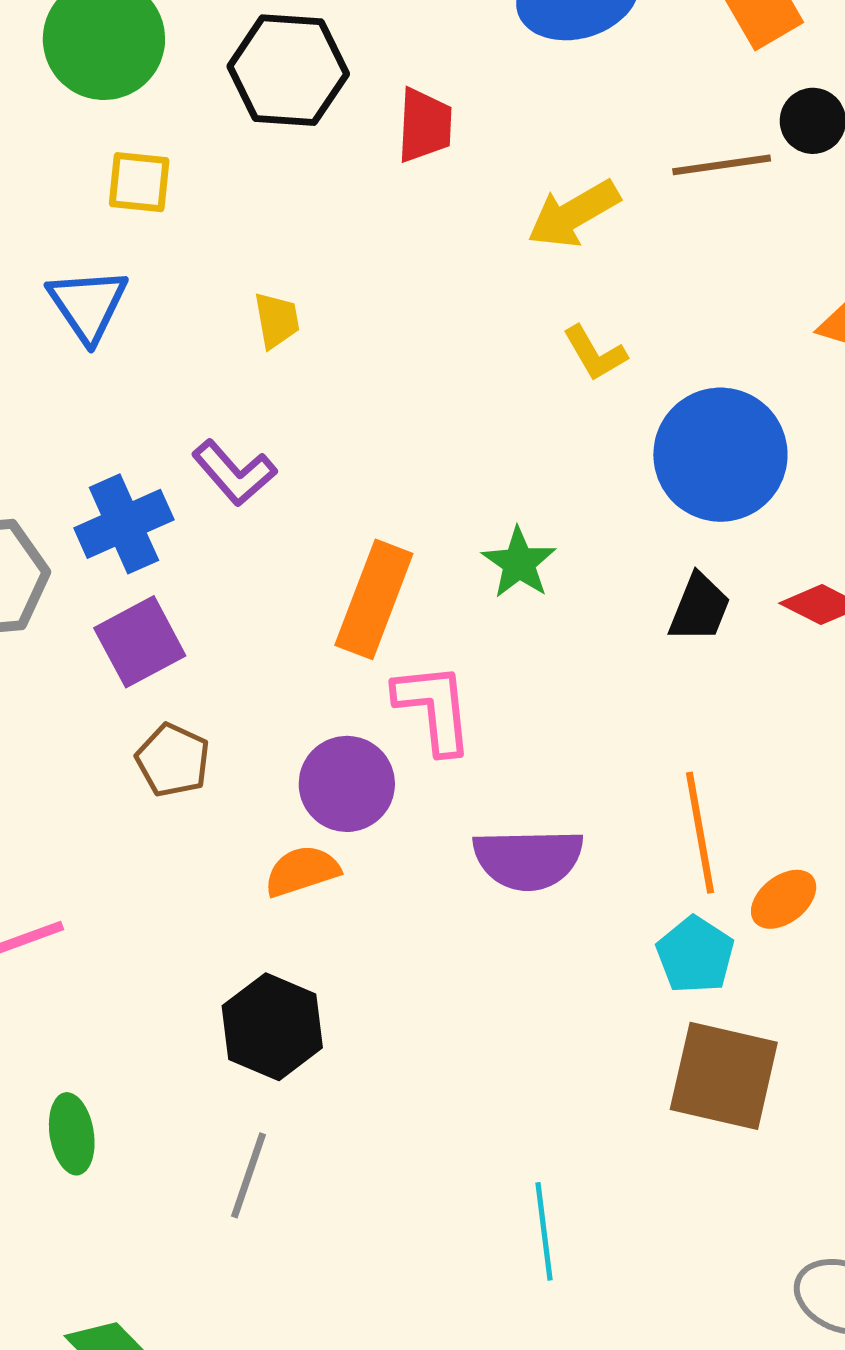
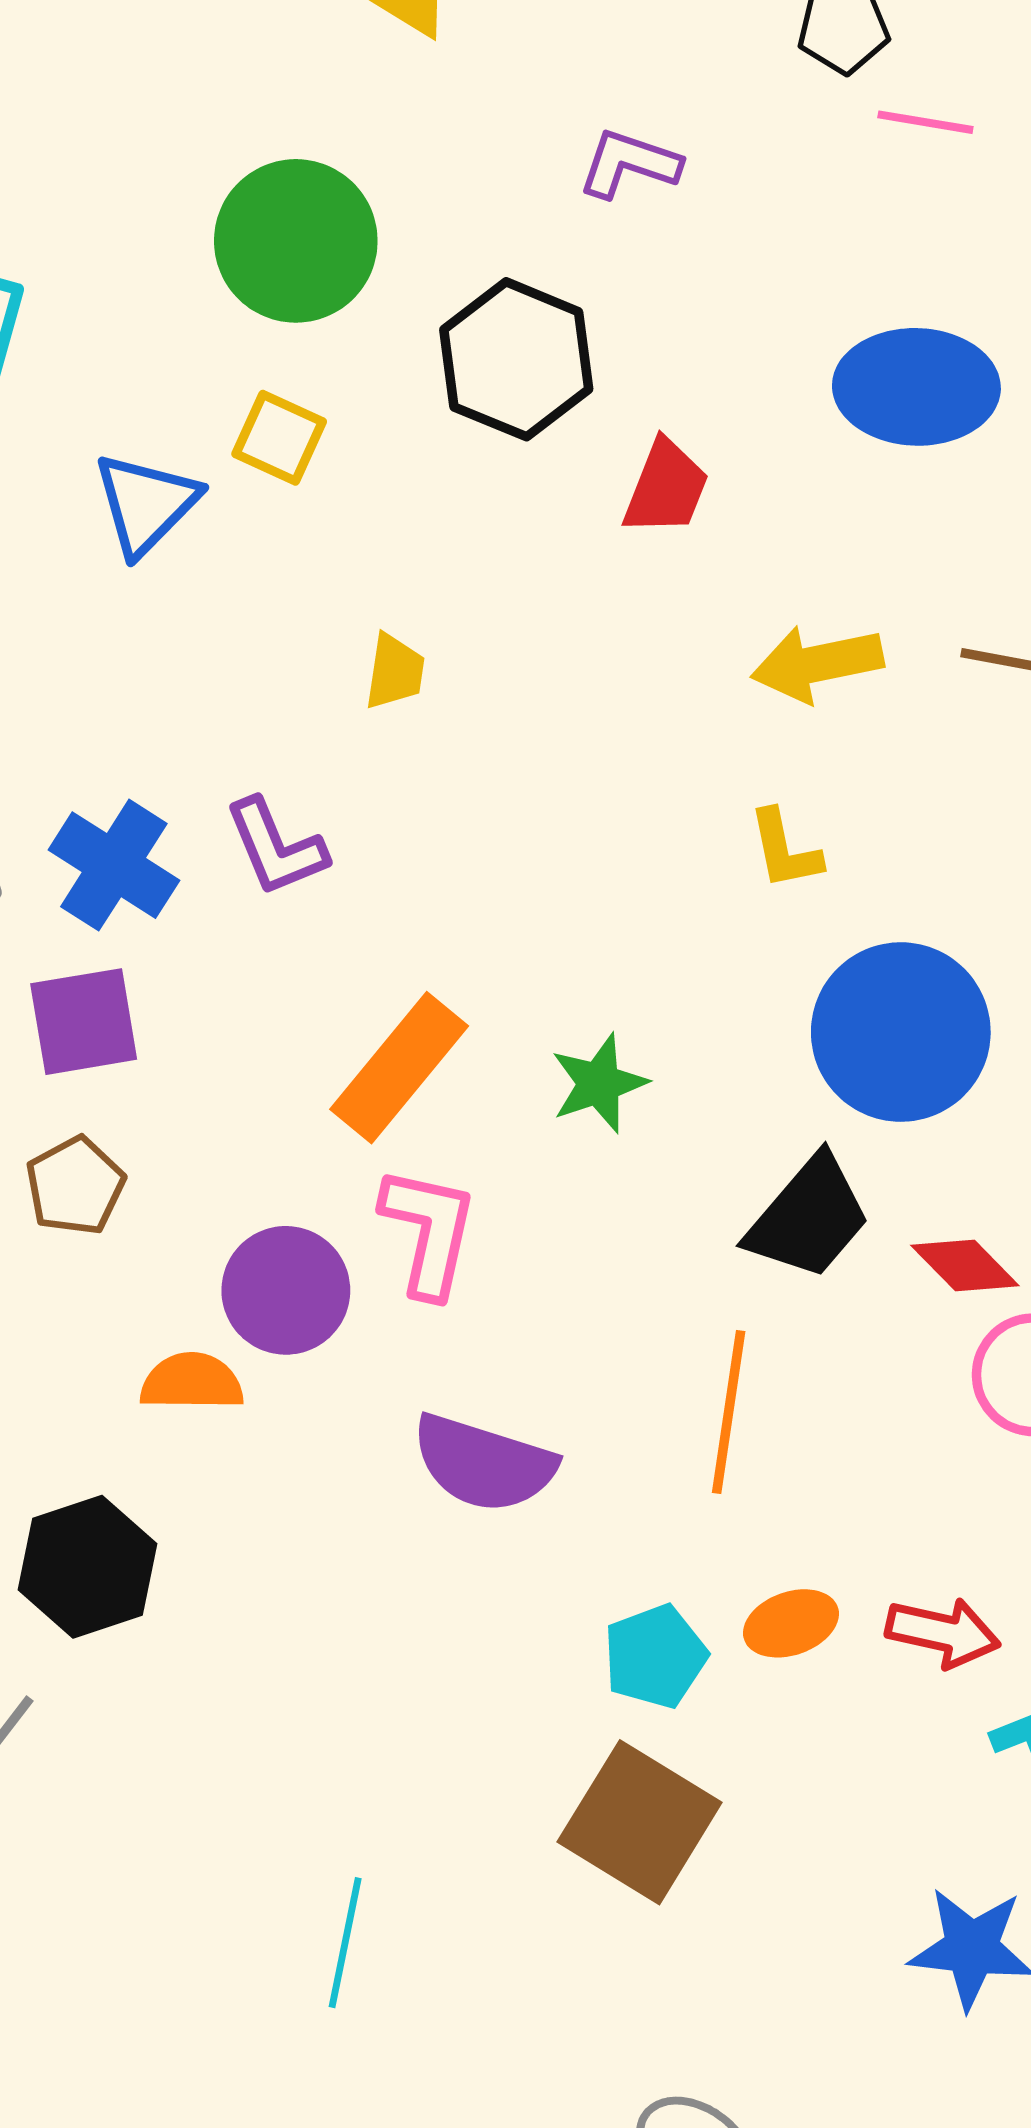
blue triangle: (88, 305) -> (146, 504), moved
blue cross: (124, 524) -> (114, 865), turned 38
black trapezoid: (699, 608) -> (809, 1218), size x1.4
orange line: (700, 833) -> (729, 1412), moved

